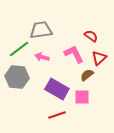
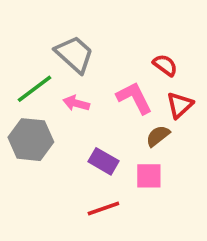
gray trapezoid: (41, 30) -> (74, 54), turned 50
purple rectangle: (57, 89) -> (103, 161), size x0.7

